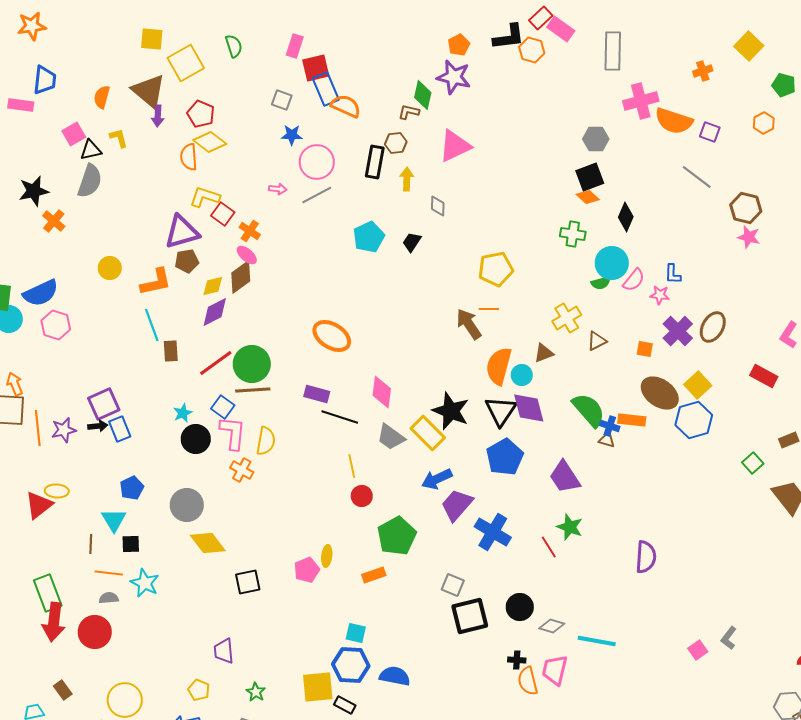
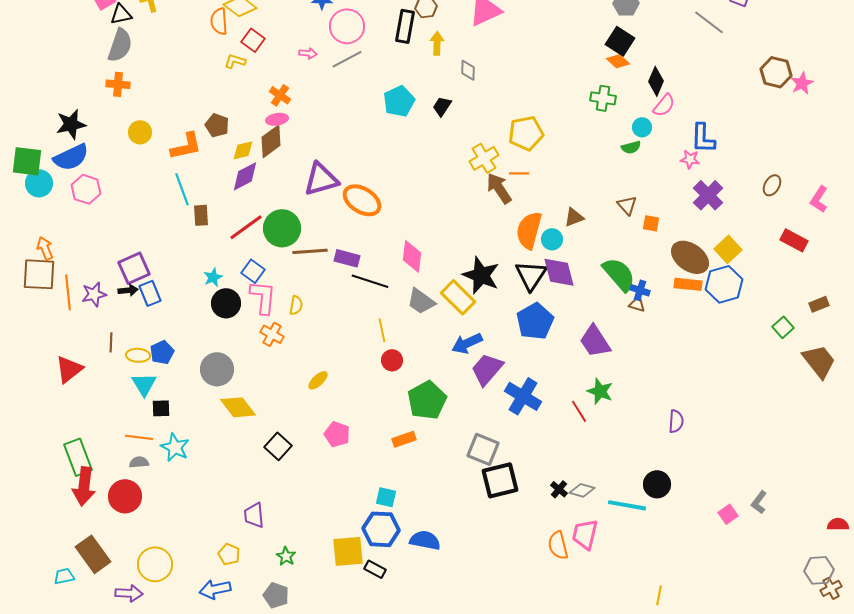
black square: (590, 177) -> (620, 41), turned -36
gray line: (697, 177) -> (709, 22), moved
black star: (34, 191) -> (71, 124), moved
yellow L-shape: (205, 197) -> (235, 61), size x0.7
red square: (223, 214) -> (253, 40), moved
orange cross: (54, 221) -> (118, 84), moved, turned -35
purple triangle: (182, 232) -> (321, 179), moved
pink star: (749, 237) -> (802, 83), moved, turned 30
pink ellipse: (247, 255) -> (277, 119), turned -50
brown pentagon: (187, 261) -> (217, 125), turned 30
cyan circle: (612, 263) -> (642, 127), size x0.6
blue L-shape: (673, 274) -> (703, 138), size x1.5
pink semicircle: (634, 280) -> (664, 105), moved
yellow cross: (567, 318) -> (484, 158), moved
brown ellipse: (713, 327) -> (772, 185), moved, size x0.7
brown triangle: (597, 341) -> (627, 205), turned -45
orange square: (645, 349) -> (651, 223), moved
brown line: (253, 390) -> (310, 251), moved
orange rectangle: (632, 420) -> (688, 284), moved
yellow semicircle: (266, 441) -> (296, 305), size x0.7
yellow ellipse: (57, 491) -> (138, 355), moved
brown line: (91, 544) -> (111, 342), moved
yellow ellipse: (327, 556) -> (318, 380), moved, turned 40
purple semicircle: (646, 557) -> (676, 421), size x0.7
pink pentagon: (307, 570) -> (337, 434), turned -30
black square: (248, 582) -> (278, 446), turned -36
gray square: (453, 585) -> (483, 449), size x1.4
black circle: (520, 607) -> (657, 484), moved
black cross: (517, 660) -> (559, 489), moved, turned 36
brown rectangle: (63, 690) -> (93, 554), size x1.8

